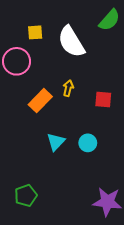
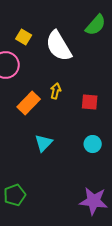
yellow square: (35, 32) -> (24, 37), turned 35
cyan circle: (88, 143) -> (93, 144), moved

